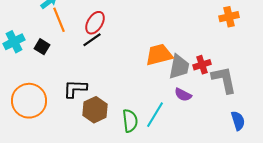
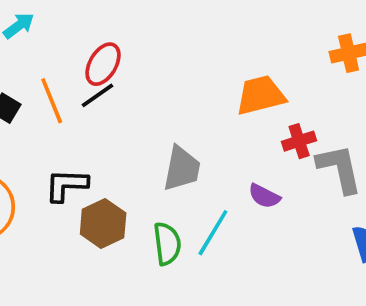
orange line: (59, 20) -> (52, 101), moved
orange trapezoid: (159, 55) -> (261, 95), moved
gray trapezoid: (179, 67) -> (182, 169), moved

